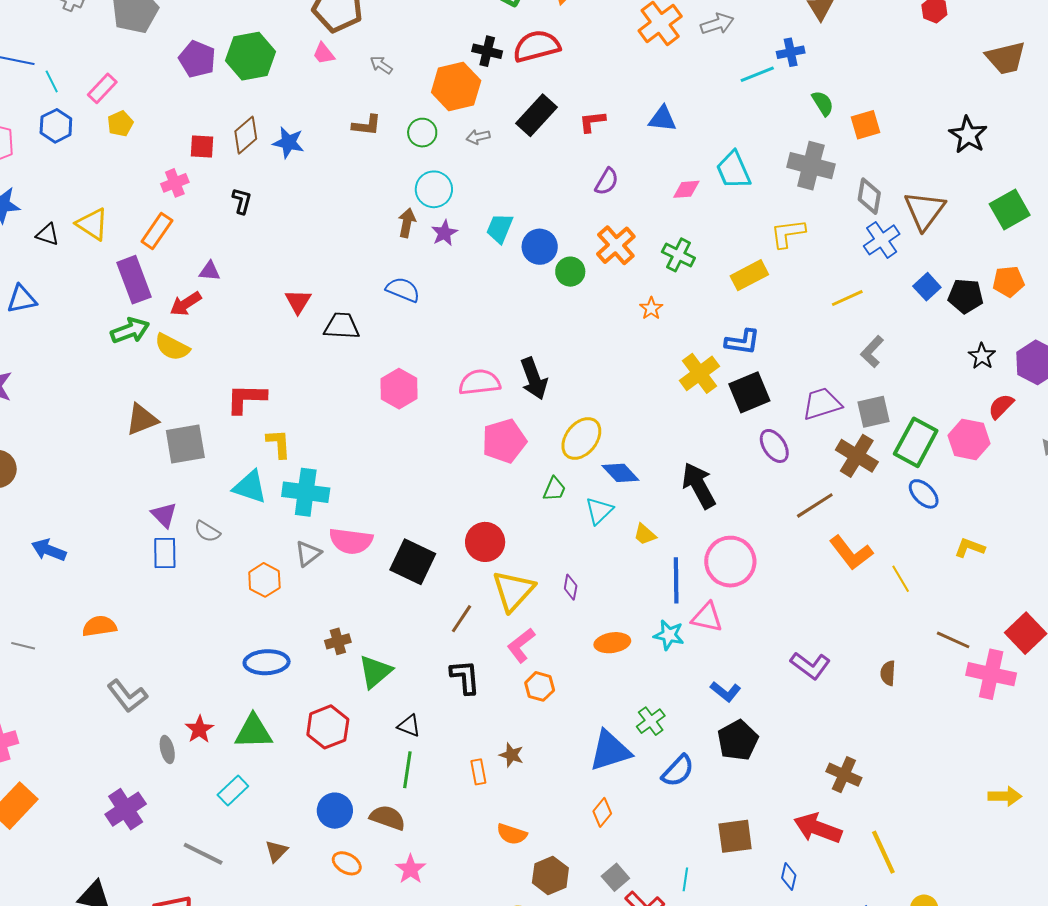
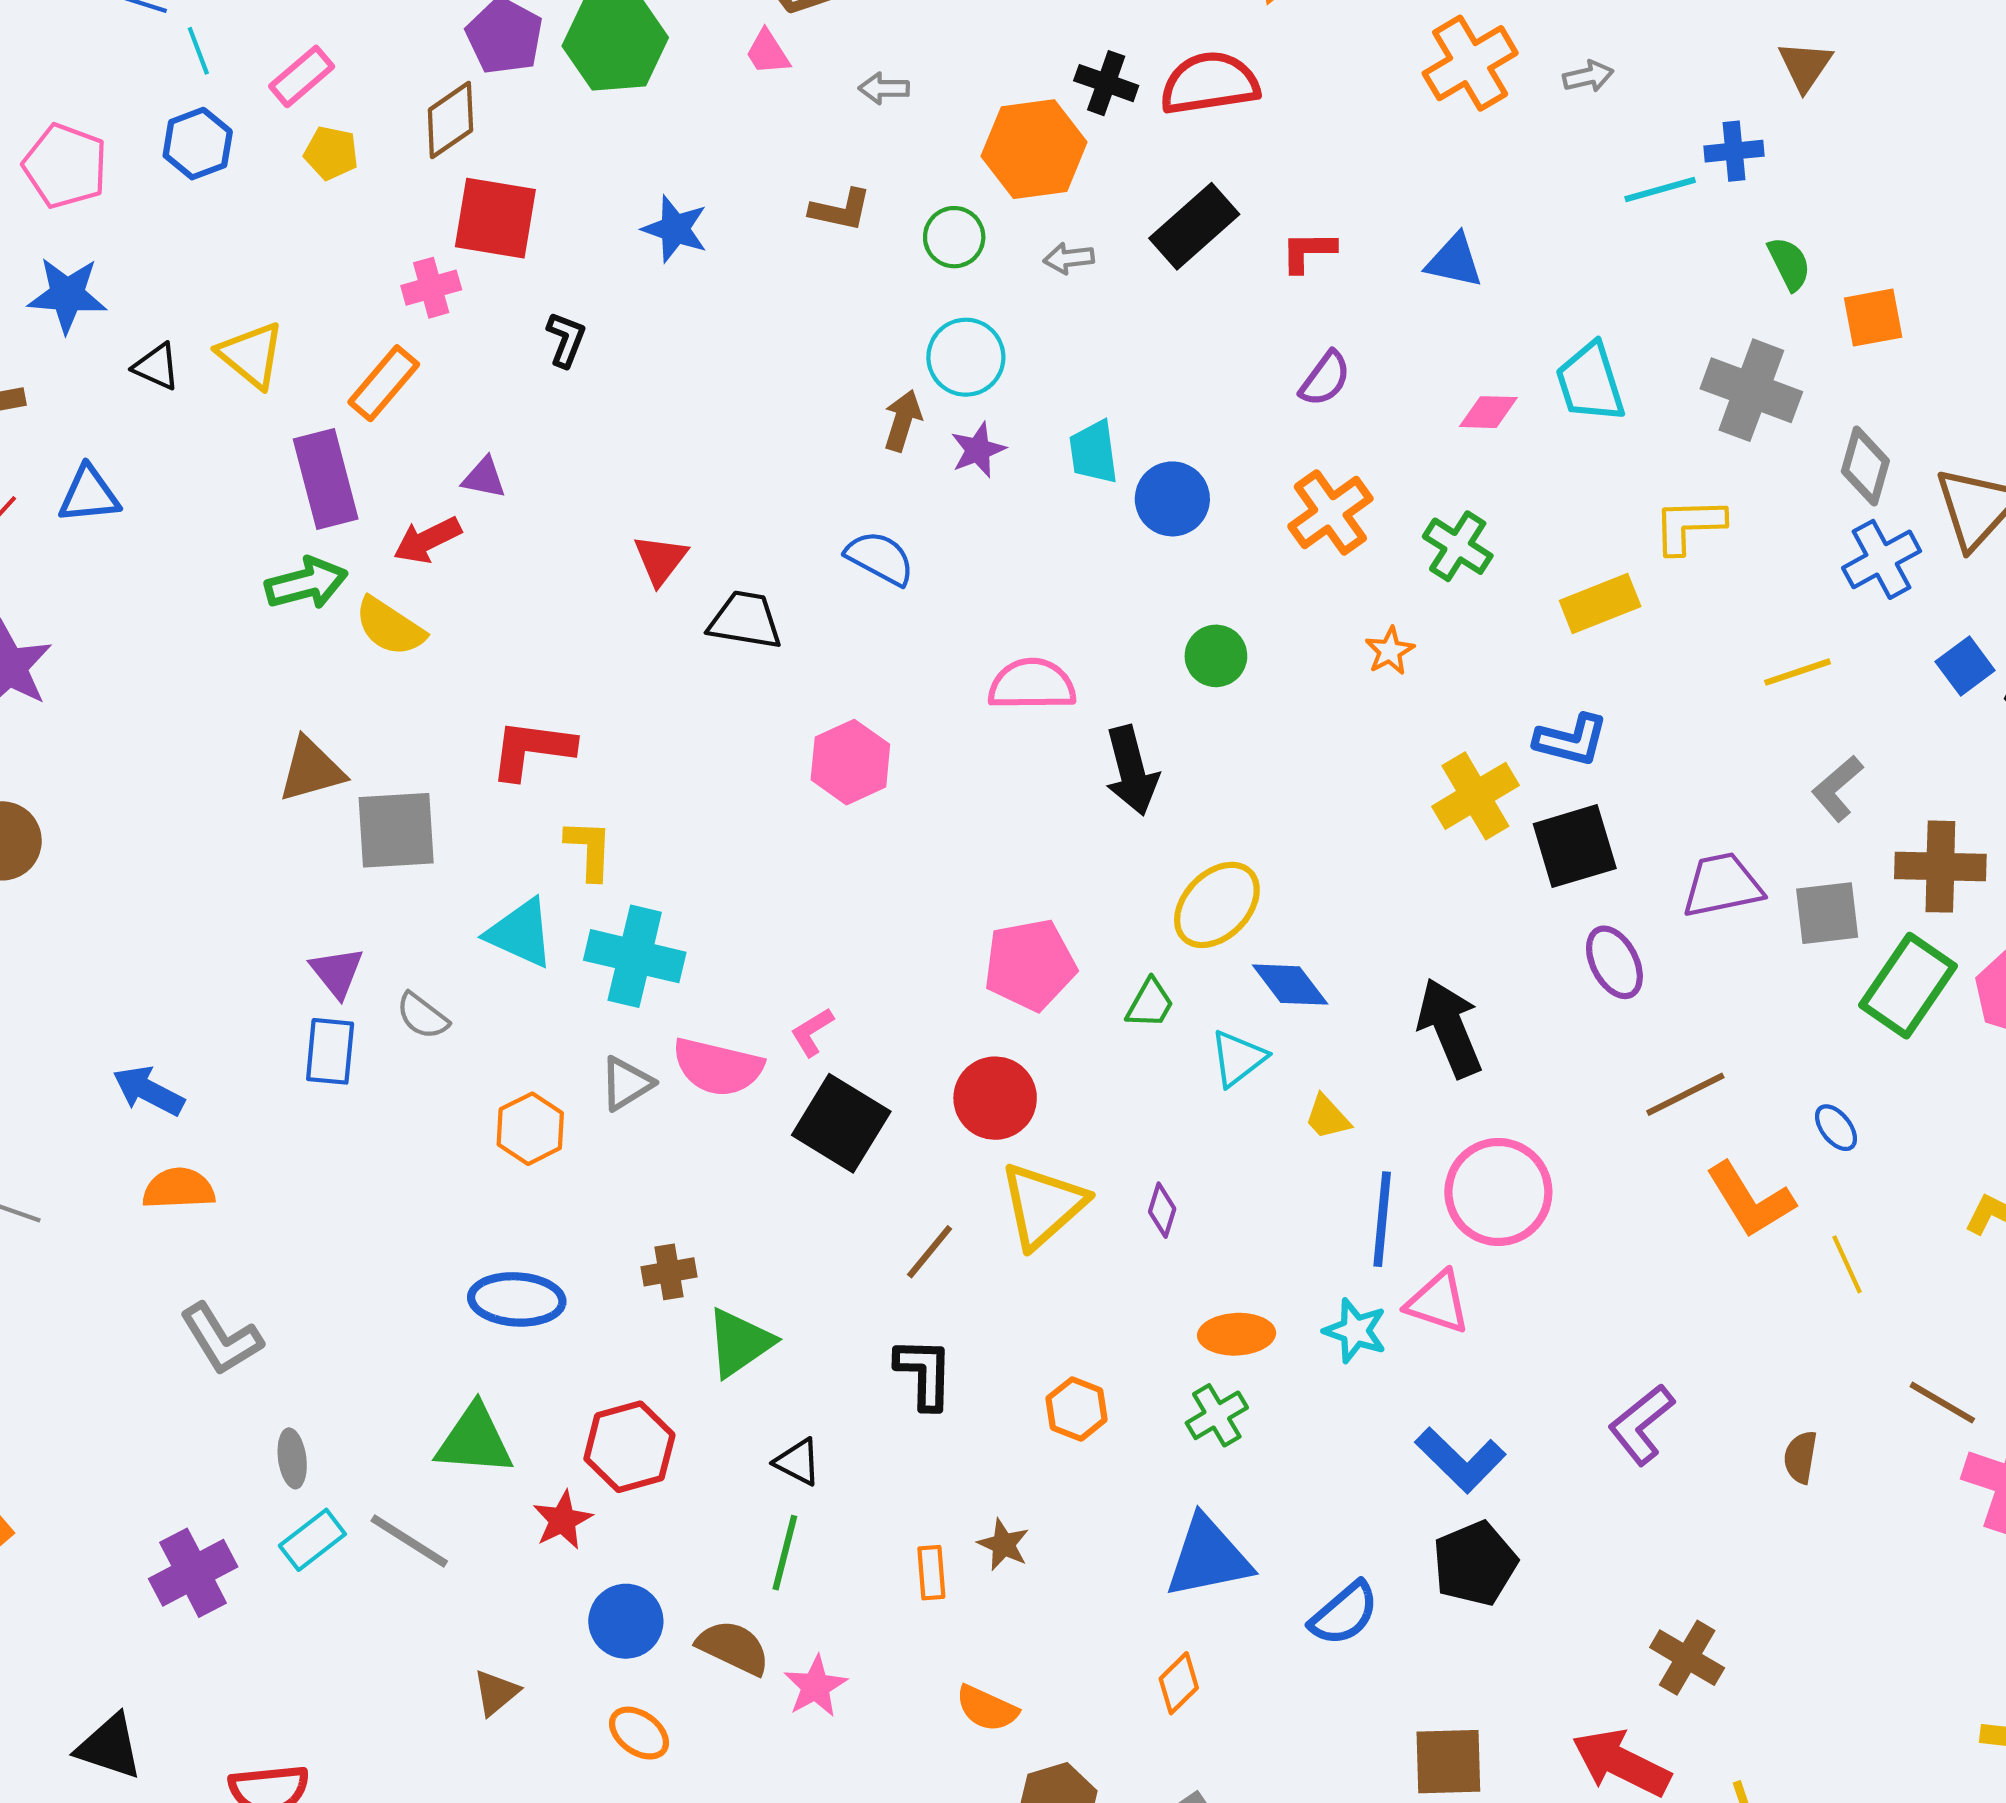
gray arrow: (717, 24) -> (1588, 76), size x0.7
gray arrow: (381, 65) -> (884, 88), turned -40
yellow pentagon: (120, 124) -> (331, 153), turned 30
brown diamond: (246, 135) -> (450, 120), moved
red square: (202, 146) -> (495, 218), size x1.6
cyan trapezoid: (500, 228) -> (1094, 452), turned -36
green circle: (570, 272) -> (1216, 656), moved
pink semicircle: (480, 382) -> (1032, 684), moved
pink pentagon: (504, 441) -> (1030, 965), moved
brown cross: (857, 456) -> (1940, 867), moved, turned -36
blue ellipse: (924, 494) -> (1836, 1128), moved, size x0.7
blue arrow: (49, 550) -> (148, 1091), moved
pink L-shape: (521, 645) -> (812, 1032), moved, size x0.7
purple L-shape: (810, 665) -> (1641, 1424), turned 99
blue L-shape: (726, 691) -> (1460, 1460), size x1.4
green cross: (651, 721) -> (1217, 1415), moved
red star: (199, 729) -> (562, 1520), moved
cyan rectangle: (233, 790) -> (312, 1540), moved
gray line: (203, 854) -> (409, 1541), moved
pink star: (411, 869) -> (815, 1686), moved

